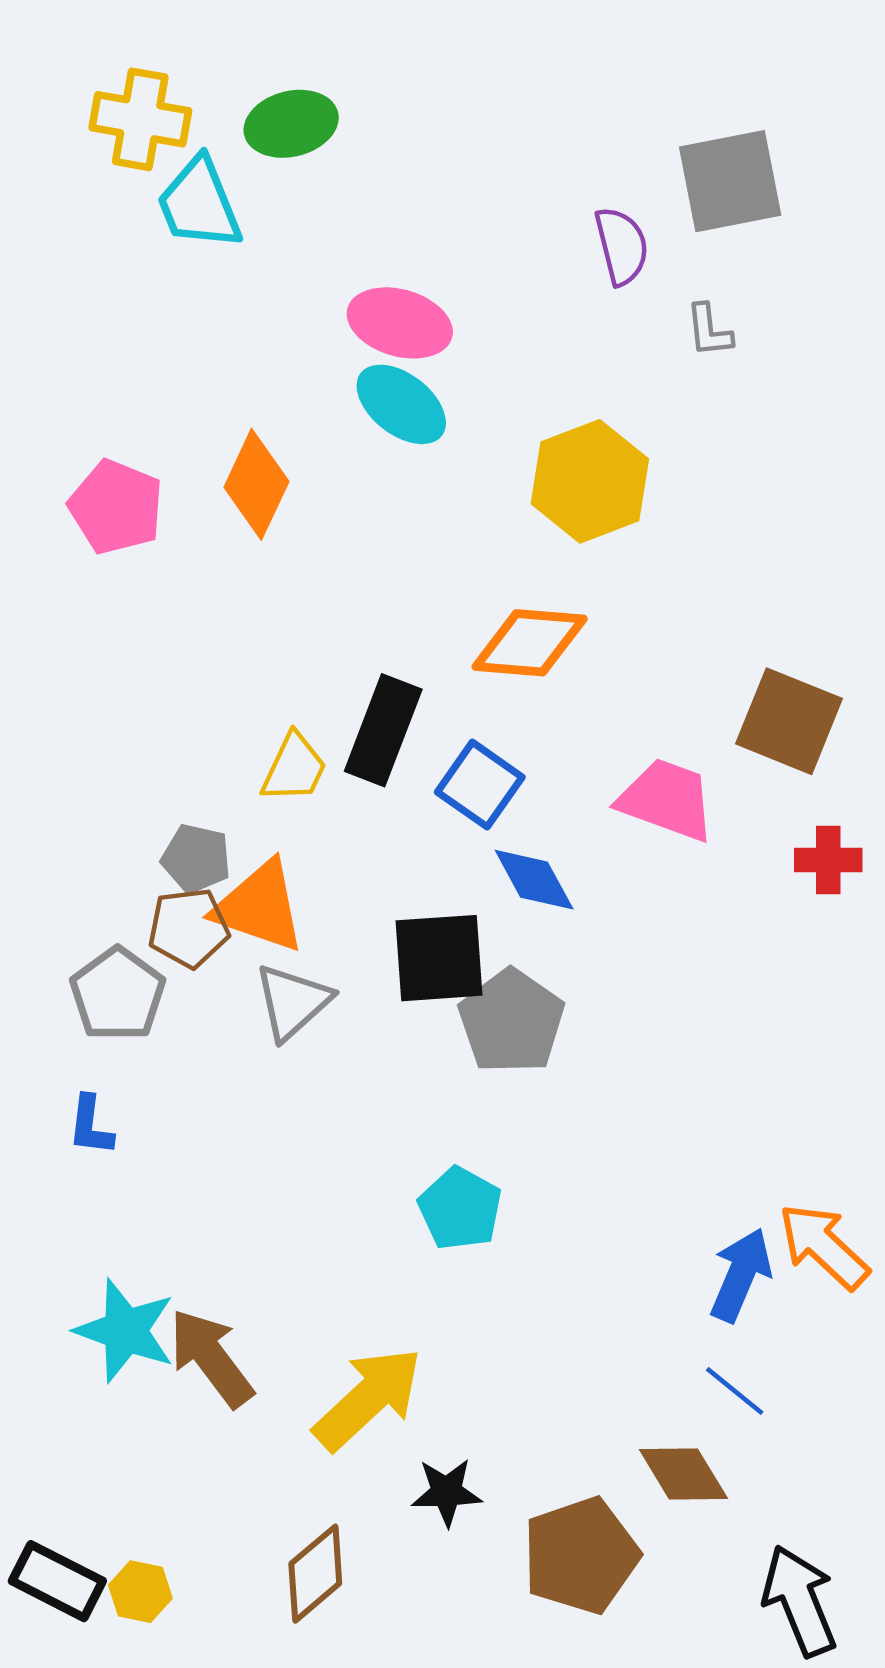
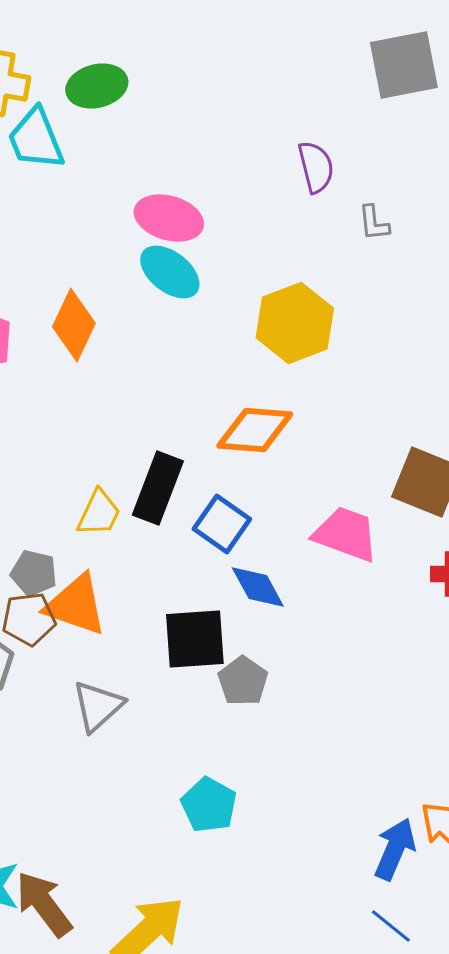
gray square: (730, 181) -> (404, 65), moved
gray triangle: (293, 1002) -> (98, 706), moved
gray pentagon: (511, 1021) -> (243, 681), size x0.7

